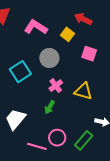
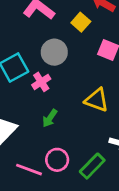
pink cross: (56, 86) -> (41, 82), moved

